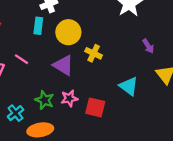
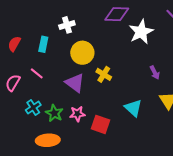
cyan rectangle: (38, 26) -> (43, 44), moved
cyan cross: (16, 113) -> (33, 107), moved

